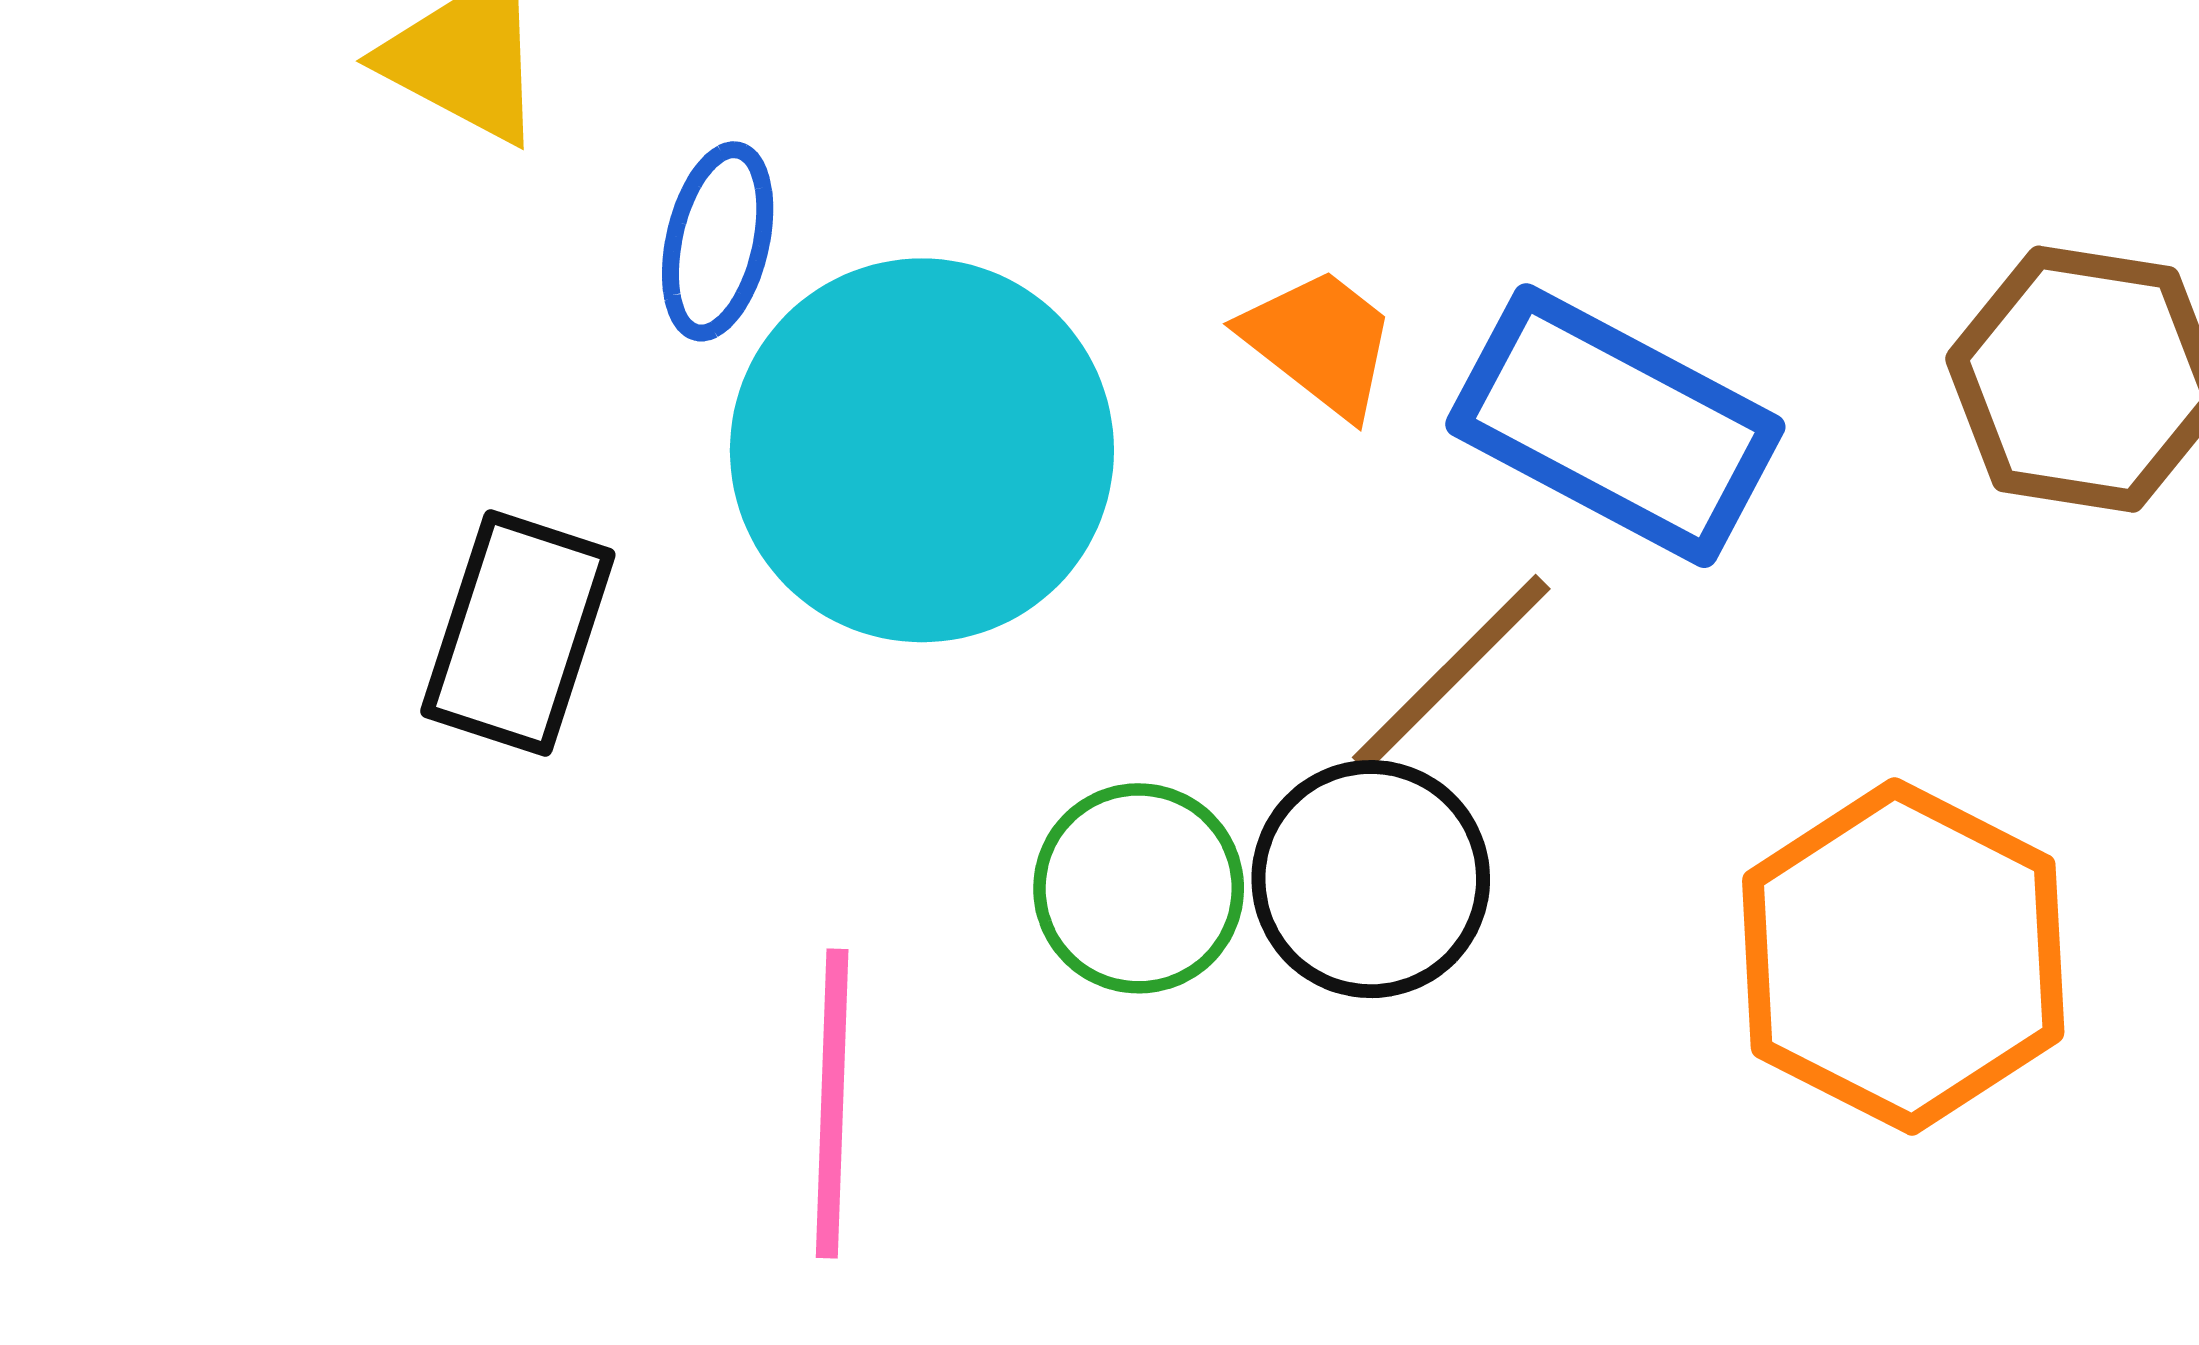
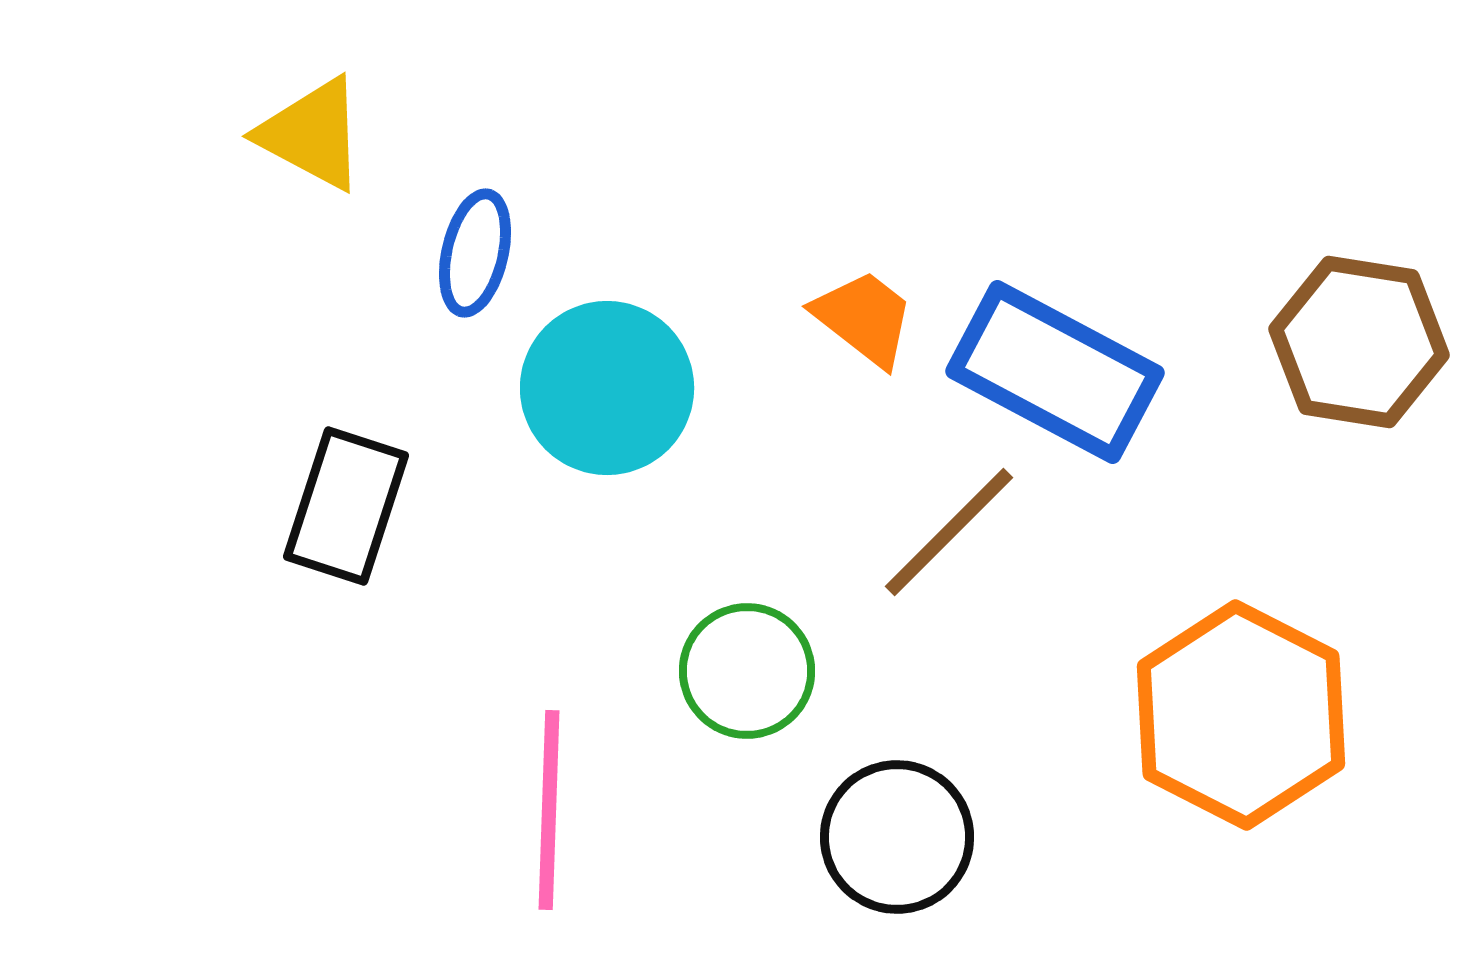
cyan circle: (922, 450) -> (607, 388), size x0.7
black circle: (1371, 879) -> (897, 837), moved

